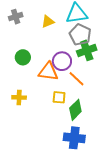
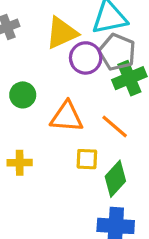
yellow triangle: (48, 22) -> (62, 33), size x1.5
purple circle: (62, 61) -> (86, 58), moved

